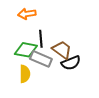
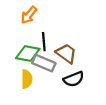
orange arrow: (27, 14) -> (29, 15), turned -42
black semicircle: (71, 63) -> (74, 79), moved

